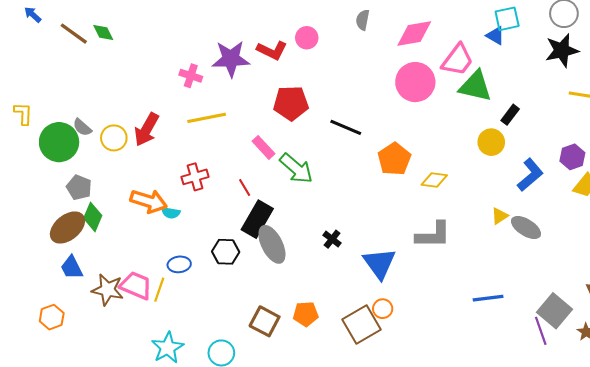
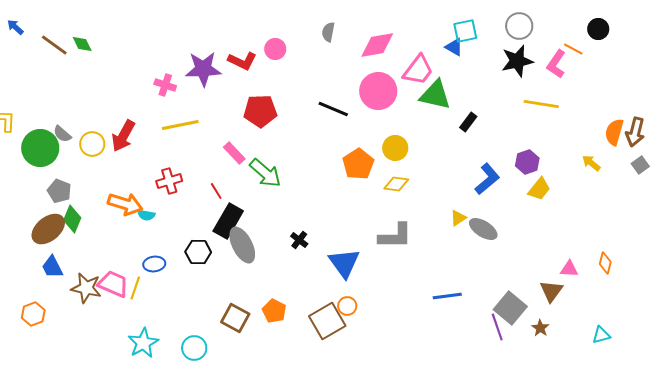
black line: (346, 127) -> (333, 109), moved
yellow circle: (491, 142) -> (395, 148), moved
orange pentagon: (306, 314) -> (274, 311), turned 30

